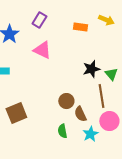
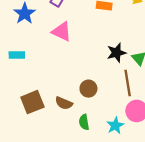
brown semicircle: (80, 114) -> (64, 103), moved, turned -42

